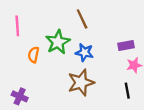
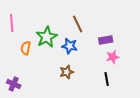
brown line: (82, 19) -> (78, 24), moved
brown star: (81, 83) -> (67, 72), size x0.6

